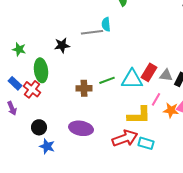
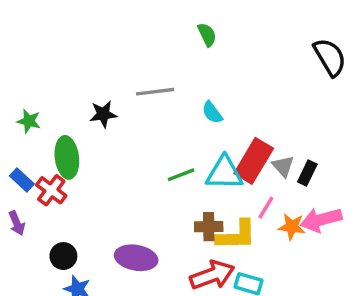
cyan semicircle: (106, 24) -> (212, 112), moved, turned -32
red rectangle: (149, 72) -> (254, 161), size x1.4
gray triangle: (166, 75) -> (283, 166), turned 40
brown cross: (84, 88) -> (209, 227), moved

